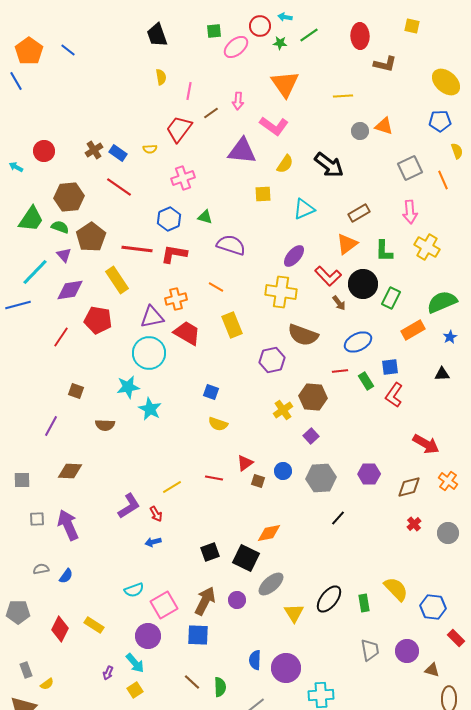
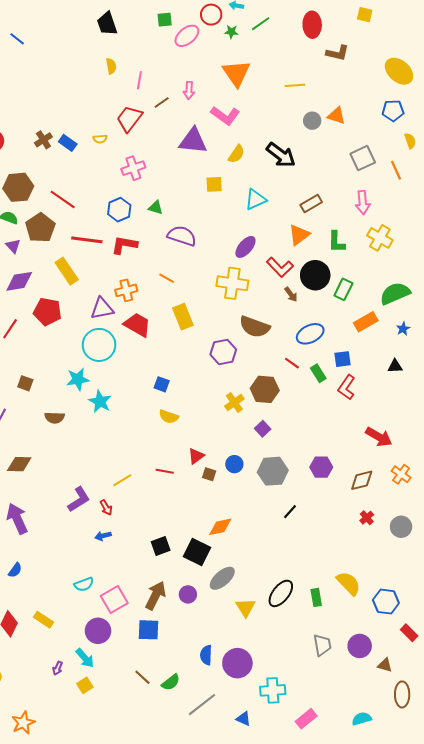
red line: (119, 187) -> (63, 199), moved
red line: (340, 371) -> (292, 363), turned 42
green semicircle: (220, 687) -> (171, 682), turned 54

